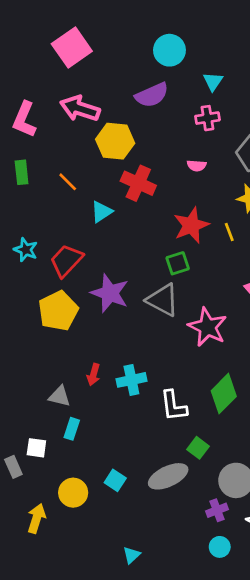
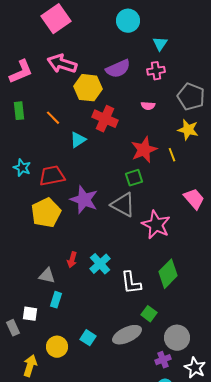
purple semicircle: (152, 95) -> (118, 69), moved
pink L-shape: (24, 119) -> (21, 72), turned -136
red trapezoid: (66, 261) -> (52, 176), turned 36
cyan cross: (131, 380) -> (100, 264), turned -30

